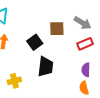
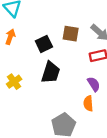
purple semicircle: (86, 70) -> (94, 84), turned 136
yellow cross: (14, 81) -> (14, 82), turned -32

